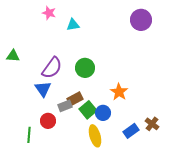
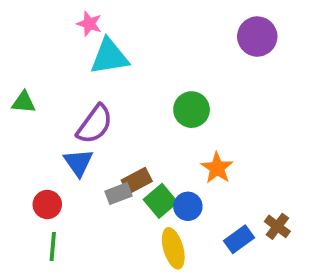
cyan triangle: (73, 25) -> (109, 57), moved, size x1.6
green circle: (85, 68) -> (192, 110), moved
red circle: (48, 121) -> (47, 204), moved

